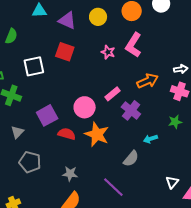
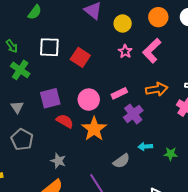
yellow circle: (98, 17) -> (123, 23), moved
red square: (65, 52) -> (80, 57), moved
green star: (175, 122) -> (171, 154), moved
gray triangle: (17, 132) -> (17, 107), turned -32

